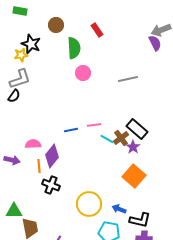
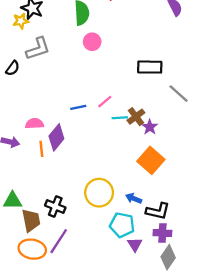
gray L-shape: (20, 79) -> (38, 49), moved
gray line: (128, 79) -> (179, 94), moved, turned 54
pink line: (94, 125) -> (105, 102), turned -32
black rectangle: (137, 129) -> (150, 67), moved, turned -40
cyan line: (107, 139) -> (120, 118), turned -32
black cross: (51, 185) -> (55, 206), moved

